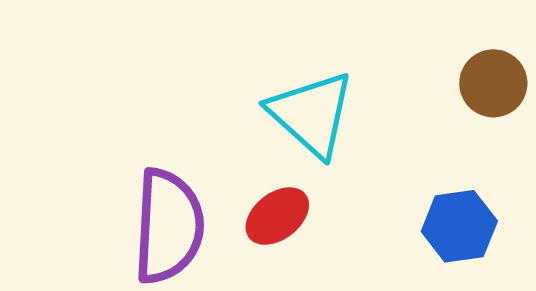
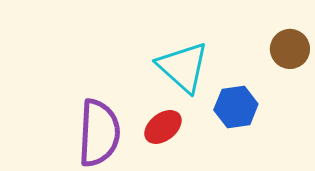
blue hexagon: (459, 226) -> (236, 107), moved

